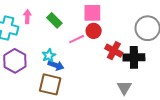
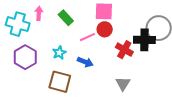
black cross: (134, 57) -> (144, 40), moved
blue arrow: (56, 65) -> (85, 62), moved
gray triangle: (124, 88) -> (123, 84), moved

